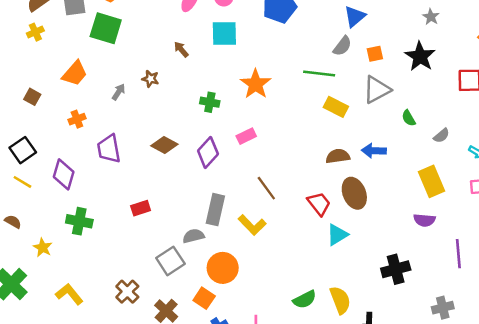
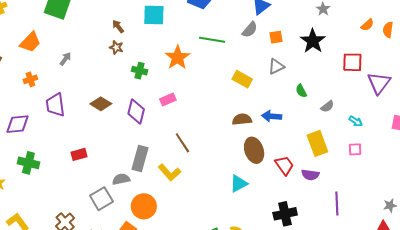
green line: (319, 74) -> (212, 40), moved
brown star: (150, 79) -> (116, 47), moved
gray triangle: (377, 90) -> (276, 66), size x0.7
purple diamond: (208, 152) -> (136, 112), turned -30
purple diamond: (64, 174) -> (17, 124), turned 65
red trapezoid: (319, 204) -> (284, 165), moved

